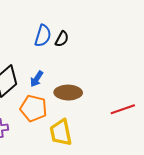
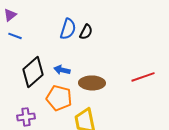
blue arrow: (37, 79) -> (62, 70), turned 70
red line: (123, 109) -> (143, 77), moved

